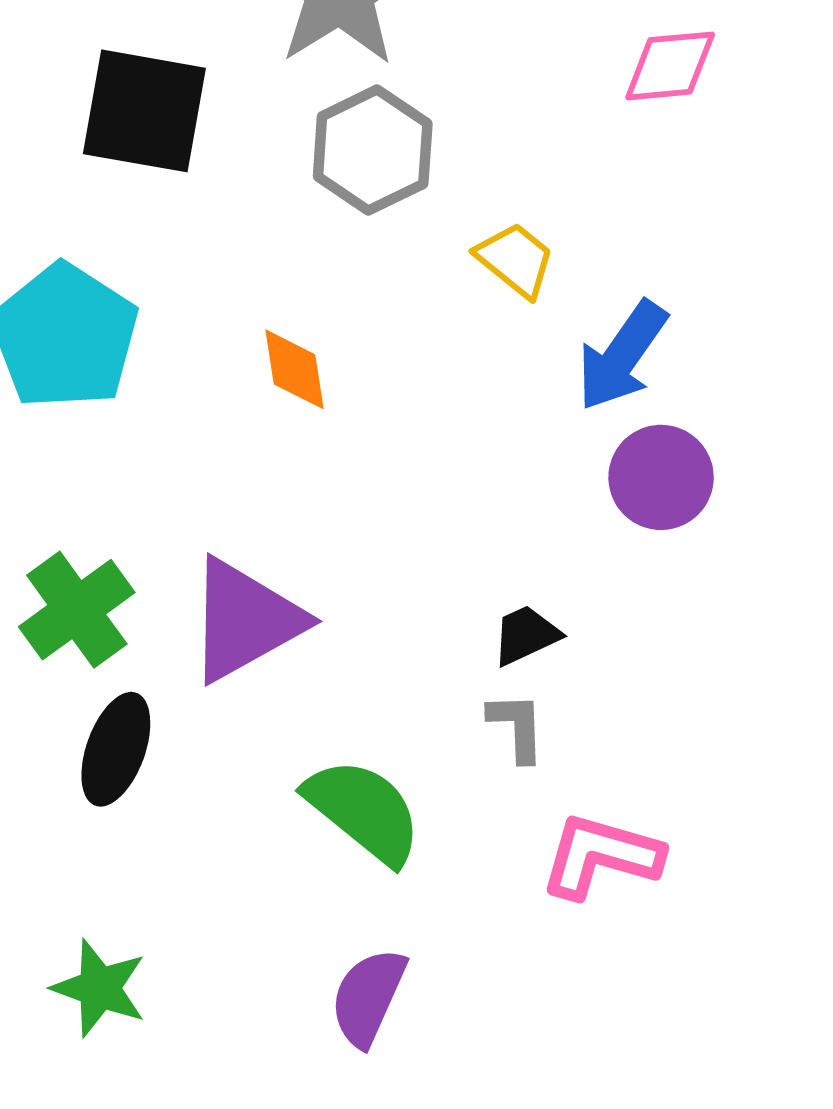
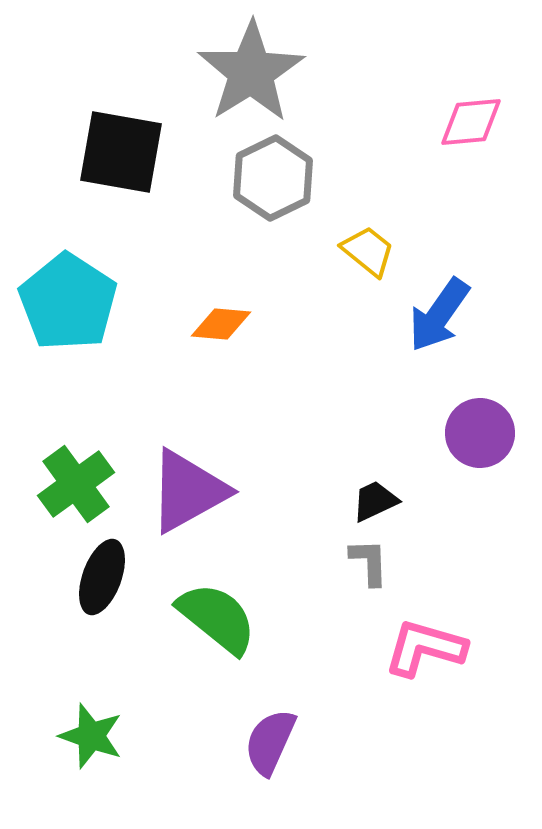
orange diamond: (295, 369) -> (221, 324), turned -76
purple circle: (661, 477) -> (480, 433), moved
green semicircle: (364, 811) -> (217, 618), moved

